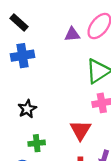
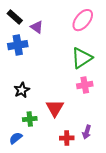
purple triangle: (72, 34) -> (37, 27), moved, turned 40
red triangle: (80, 130) -> (55, 108), moved

